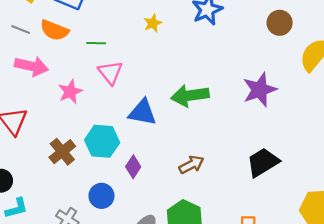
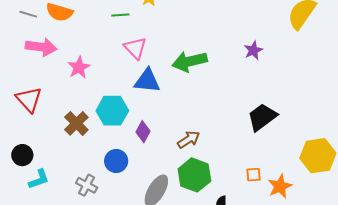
green line: (96, 43) -> (120, 15), moved
pink triangle: (110, 73) -> (135, 48), moved
purple star: (260, 90) -> (253, 50), size x0.6
brown arrow: (191, 165) -> (189, 140), moved

